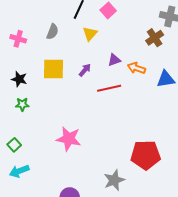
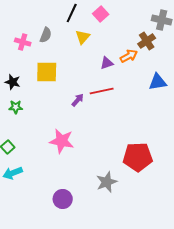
pink cross: (18, 39) -> (23, 42), moved
orange arrow: (136, 68) -> (129, 56), moved, turned 132
purple arrow: (85, 70) -> (78, 100), moved

